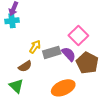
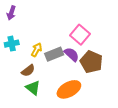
cyan cross: (12, 21) -> (12, 44), moved
green triangle: (16, 86) -> (33, 88), moved

